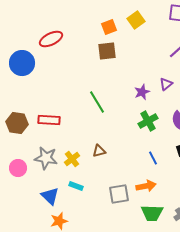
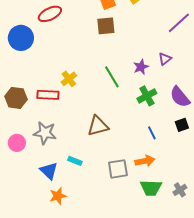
green line: (97, 102) -> (112, 77), moved
brown triangle: (99, 151) -> (98, 126), size x1.6
yellow cross: (72, 159) -> (69, 79), moved

